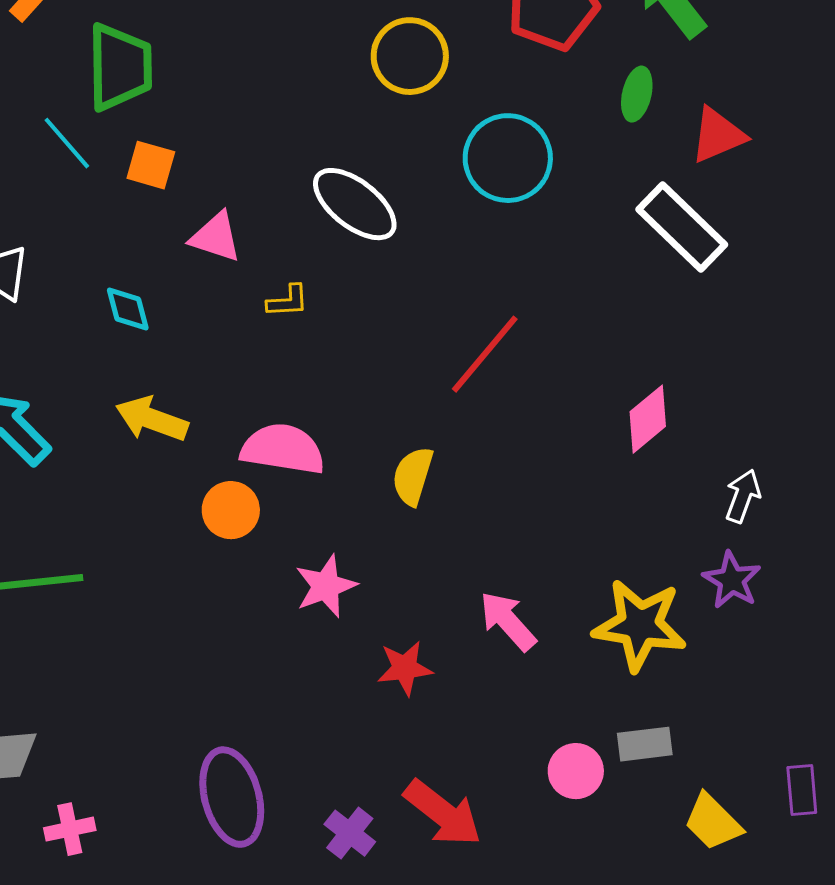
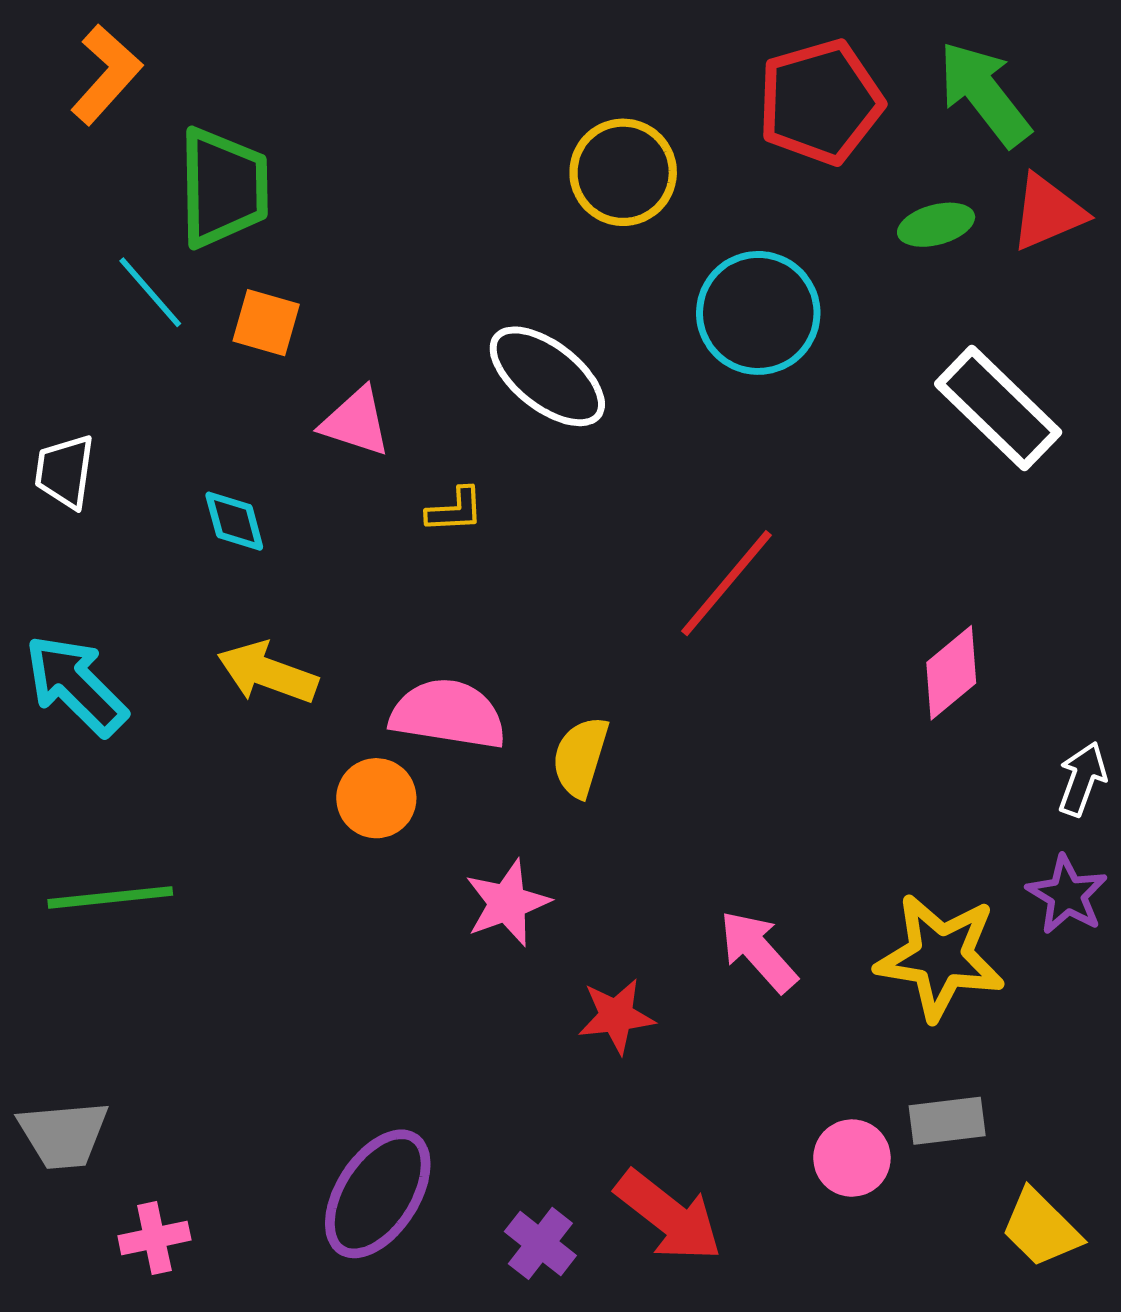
green ellipse: (637, 94) -> (936, 225), turned 62
red triangle: (718, 135) -> (1048, 212), moved
yellow semicircle: (413, 476) -> (580, 757), moved
purple ellipse: (232, 797) -> (378, 1194), turned 48

